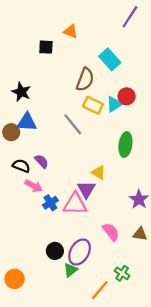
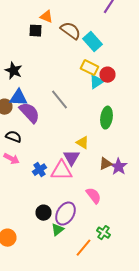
orange triangle: (71, 31) -> (46, 17), moved
brown semicircle: (85, 80) -> (70, 31), moved, turned -75
yellow rectangle: (93, 105) -> (90, 68), moved
purple semicircle: (41, 161) -> (30, 113), moved, size x1.6
pink arrow: (34, 186) -> (12, 159), moved
brown triangle: (140, 234) -> (106, 164), moved, turned -32

